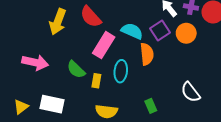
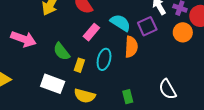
orange circle: (186, 33) -> (183, 32), moved
pink rectangle: (104, 45) -> (91, 32), size x0.7
white rectangle: (52, 104) -> (53, 84), moved

